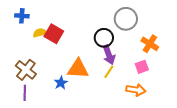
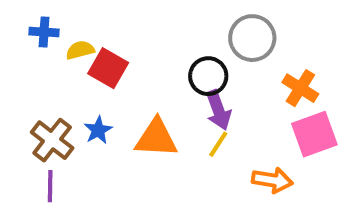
yellow semicircle: (40, 33) -> (80, 50), moved
pink square: (142, 67) -> (314, 134), moved, size x1.6
blue star: (61, 83) -> (98, 130), moved

